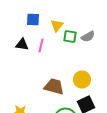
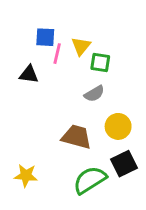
gray semicircle: (88, 36) -> (94, 94), moved
pink line: (41, 46) -> (57, 54), moved

